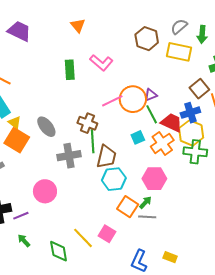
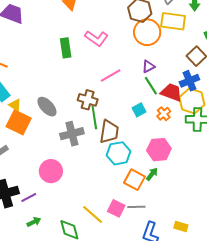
orange circle: (133, 99) -> (147, 32), moved
orange cross: (162, 143) -> (164, 114), size x0.6
gray line: (147, 217) -> (136, 207), moved
green arrow: (24, 241) -> (34, 222), turned 112

